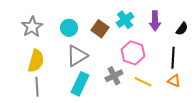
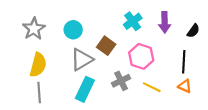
brown square: (100, 29) -> (106, 46), moved

